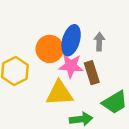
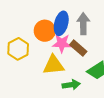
gray arrow: (99, 42) -> (83, 24), size x1.5
brown rectangle: (92, 73) -> (78, 48), turned -30

